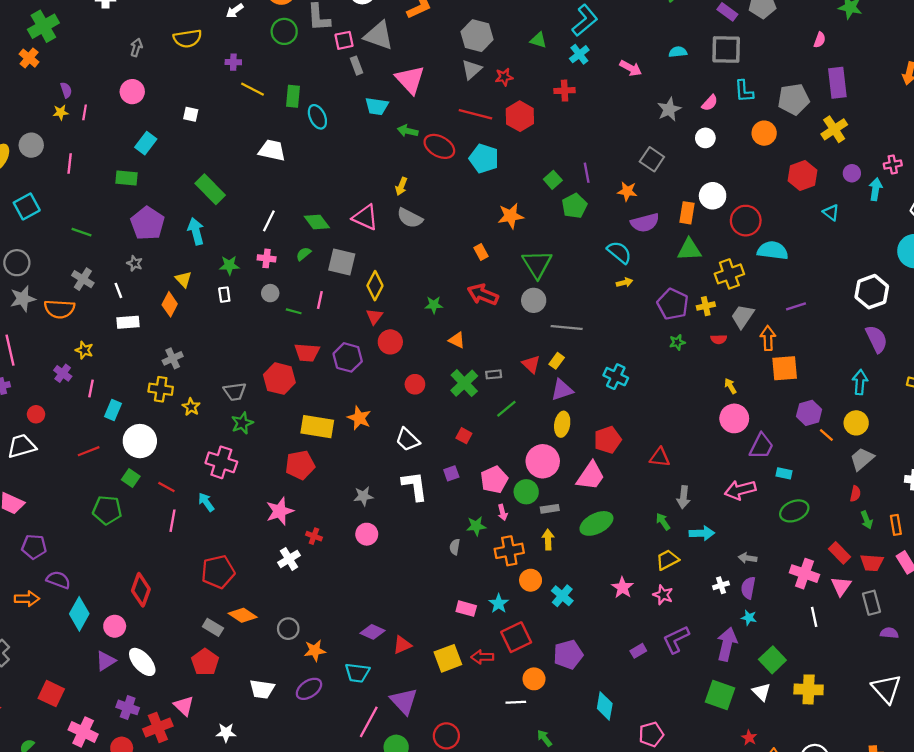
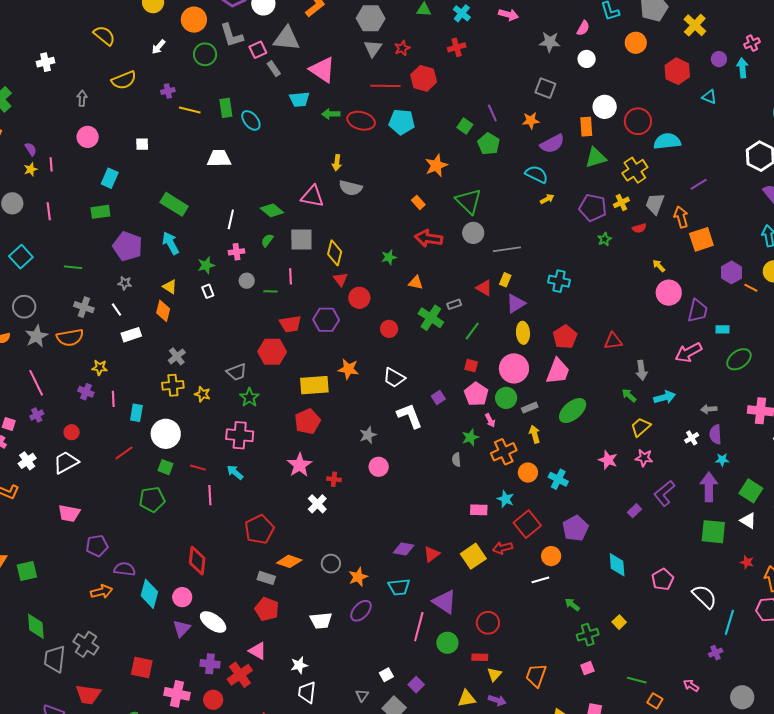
gray star: (669, 109) -> (550, 42), turned -30
red square: (464, 436) -> (471, 366), moved

